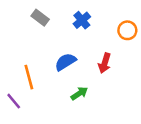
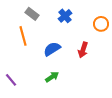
orange line: (29, 77) -> (23, 36), moved
green arrow: (79, 93) -> (52, 77), moved

